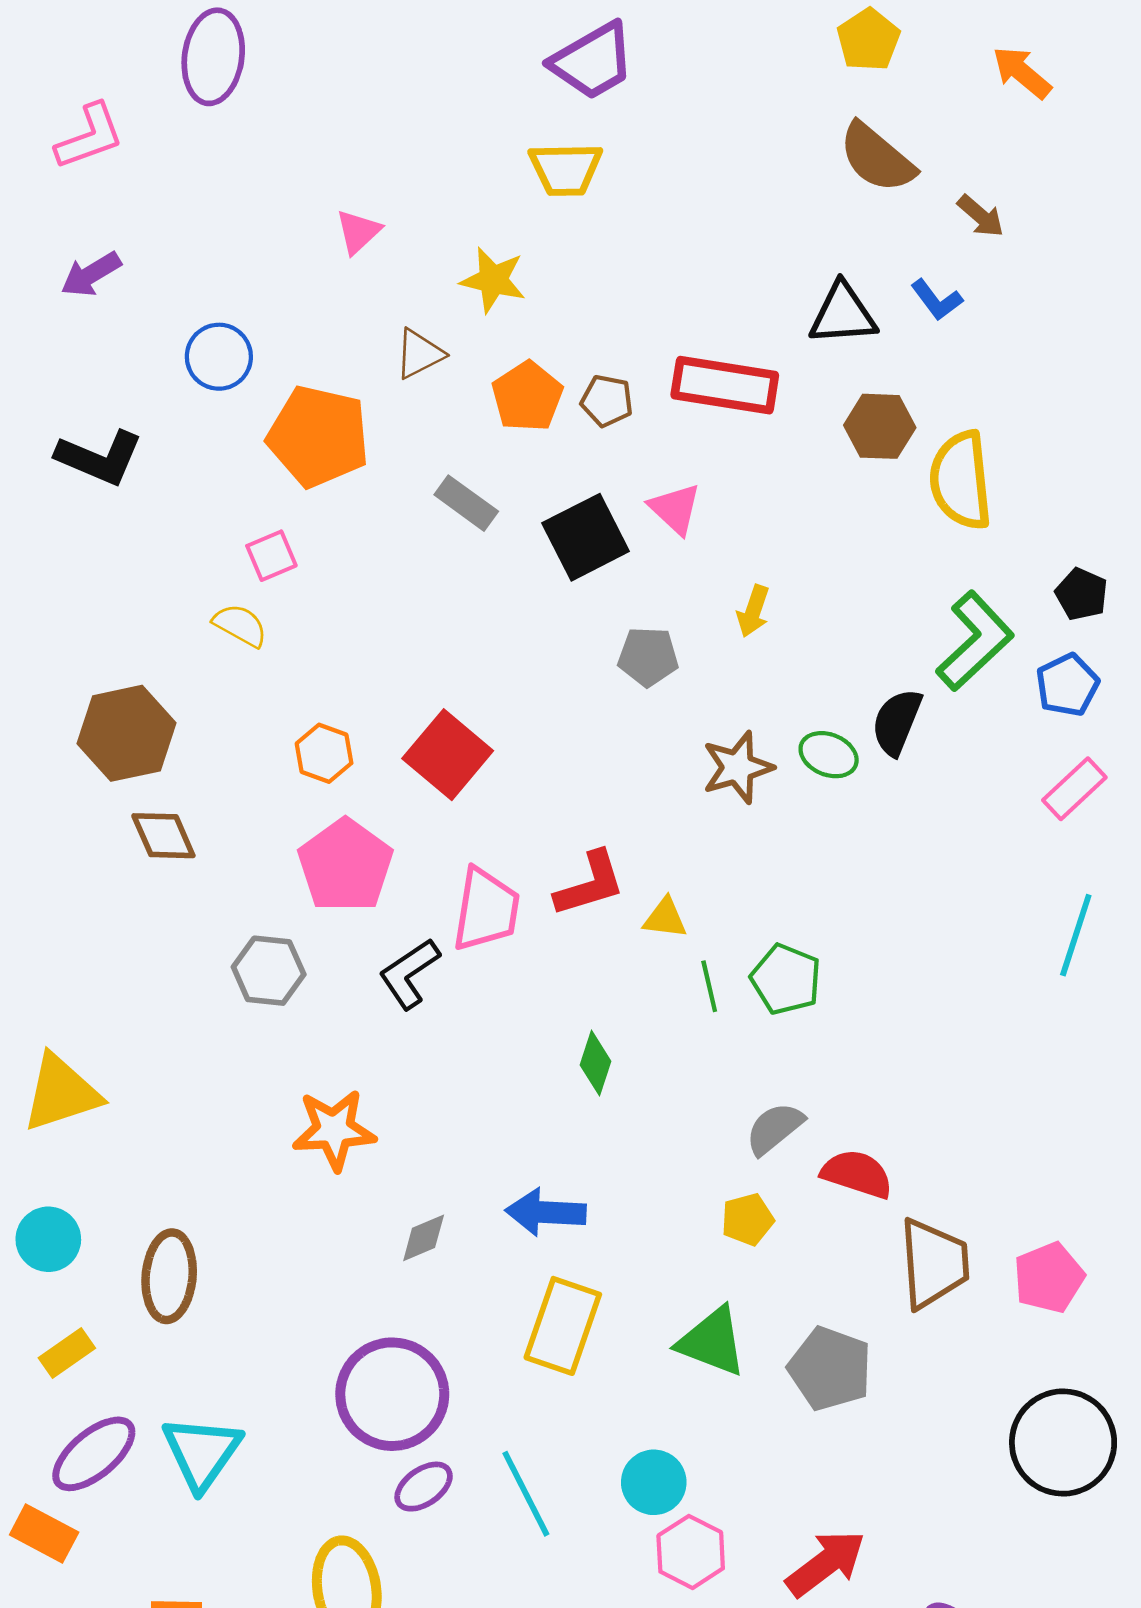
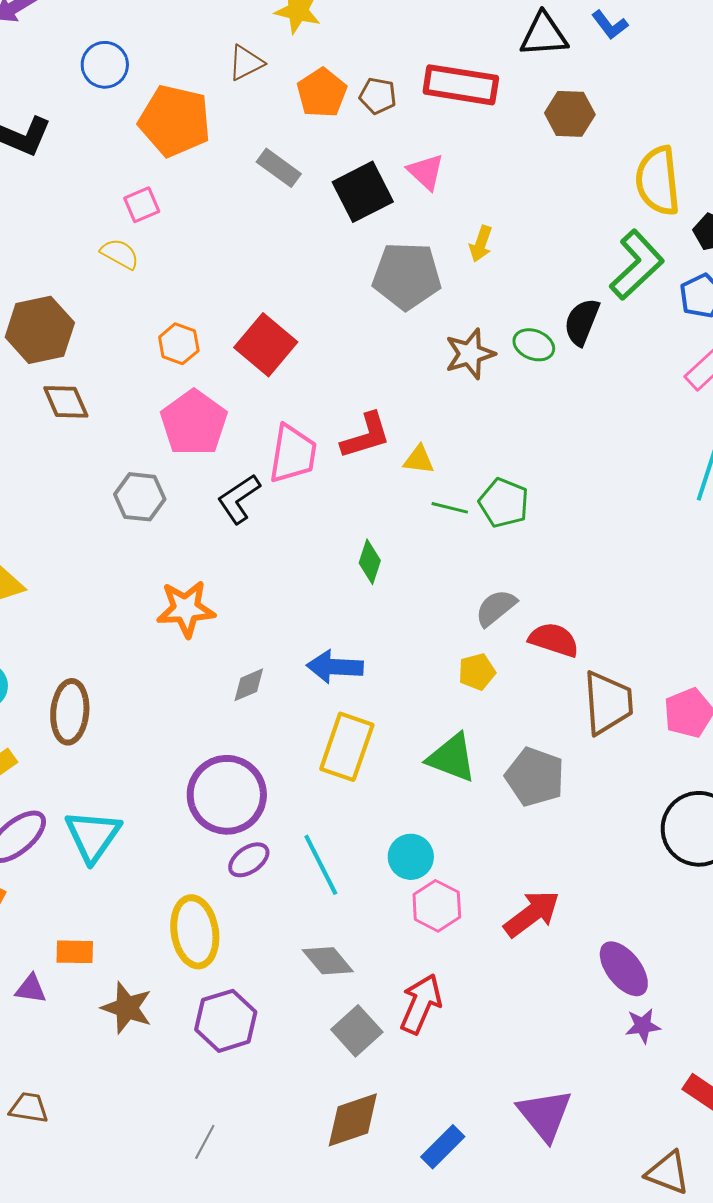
yellow semicircle: (961, 480) -> (658, 181), moved
gray pentagon: (648, 657) -> (407, 276), size x1.6
green line: (709, 986) -> (450, 508), turned -63

